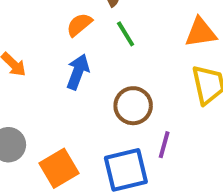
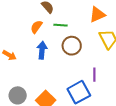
green line: (126, 34) -> (60, 25), turned -40
brown circle: (133, 106) -> (72, 46), moved

